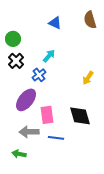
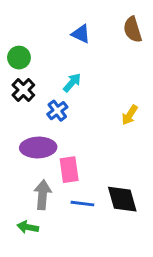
purple ellipse: (26, 100) -> (38, 147), turned 50
black diamond: (80, 116) -> (122, 199), moved
gray arrow: (29, 132) -> (43, 195), turned 96

